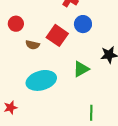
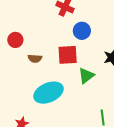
red square: (57, 35) -> (68, 55), moved, turned -30

